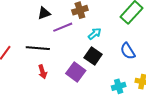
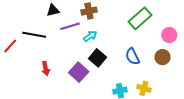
cyan arrow: (95, 34) -> (90, 36), moved
black line: (38, 48) -> (34, 35), moved

